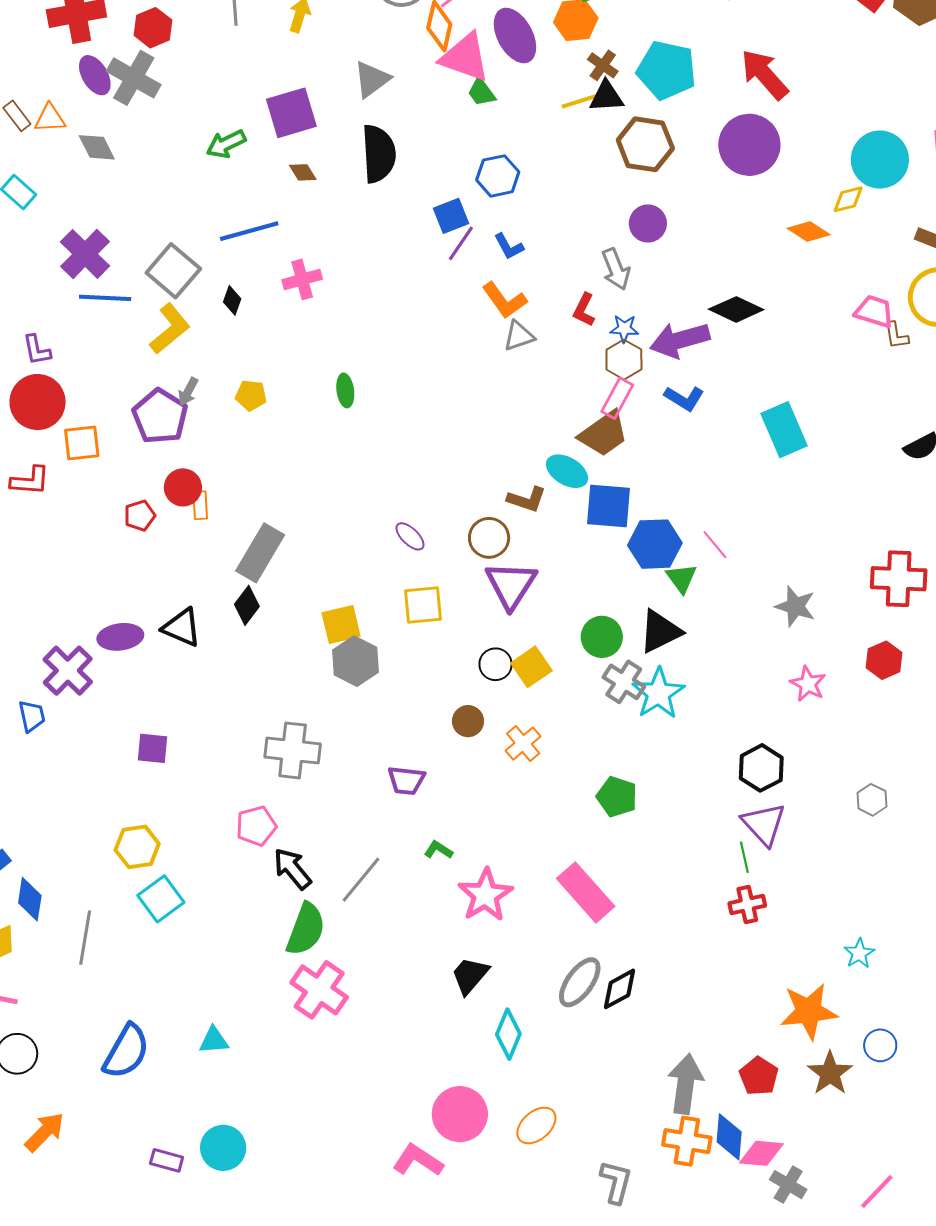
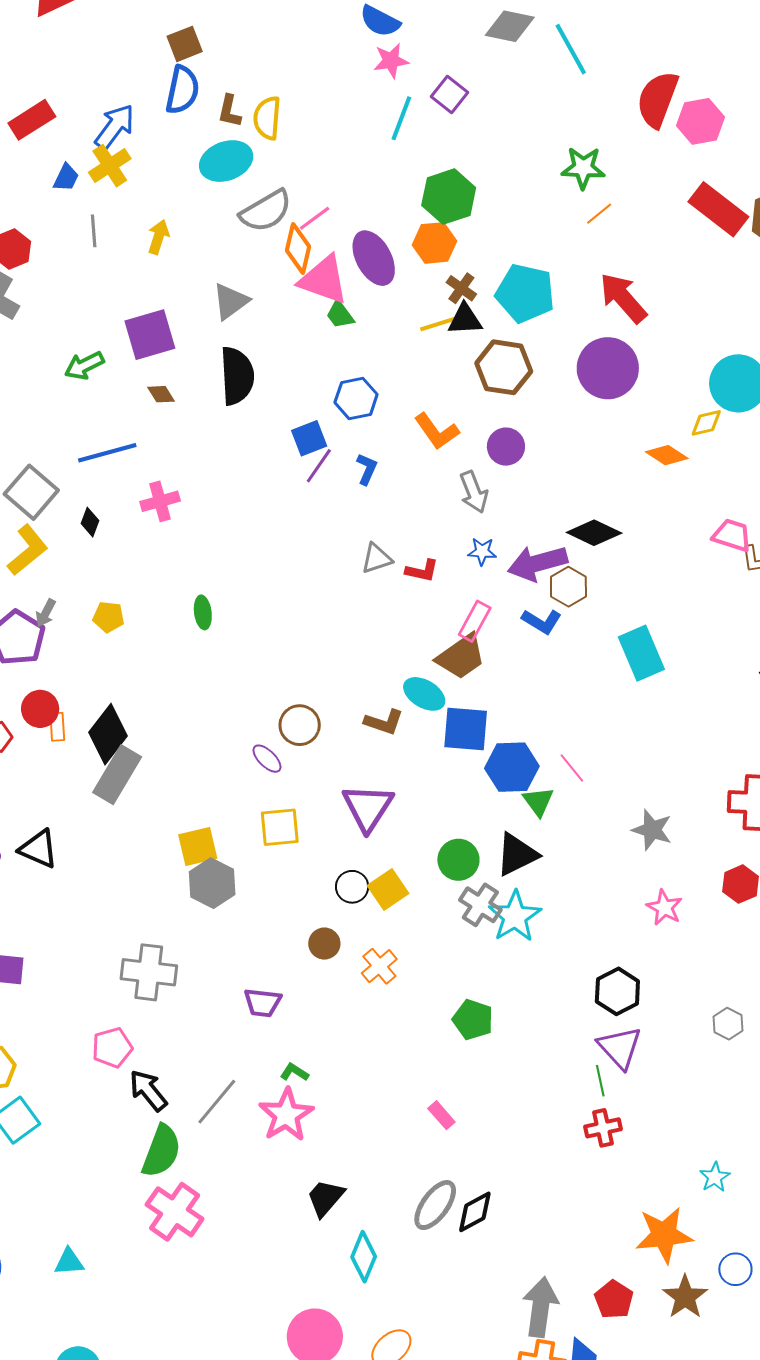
blue L-shape: (509, 246) -> (367, 469), turned -128
orange L-shape: (504, 300) -> (437, 431), moved
red L-shape: (584, 310) -> (422, 571), moved, turned -104
brown hexagon: (624, 360) -> (568, 587), moved
brown circle: (489, 538) -> (300, 725), moved
black diamond: (247, 605) -> (108, 734), moved, size x1.5
pink rectangle: (586, 892) -> (441, 1115), size x0.5
pink star: (485, 895) -> (286, 1115), moved

